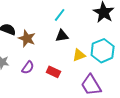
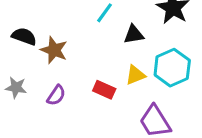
black triangle: (62, 36) -> (134, 34), moved
red rectangle: (53, 72) -> (104, 90), moved

